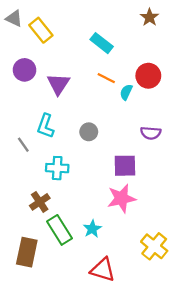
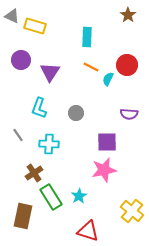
yellow rectangle: (41, 30) -> (35, 26), turned -35
cyan rectangle: (102, 43) -> (87, 37), turned 54
gray line: (23, 145) -> (18, 135), moved

